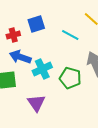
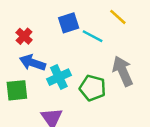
blue square: (36, 24) -> (69, 23), moved
red cross: (13, 35) -> (24, 36), turned -32

